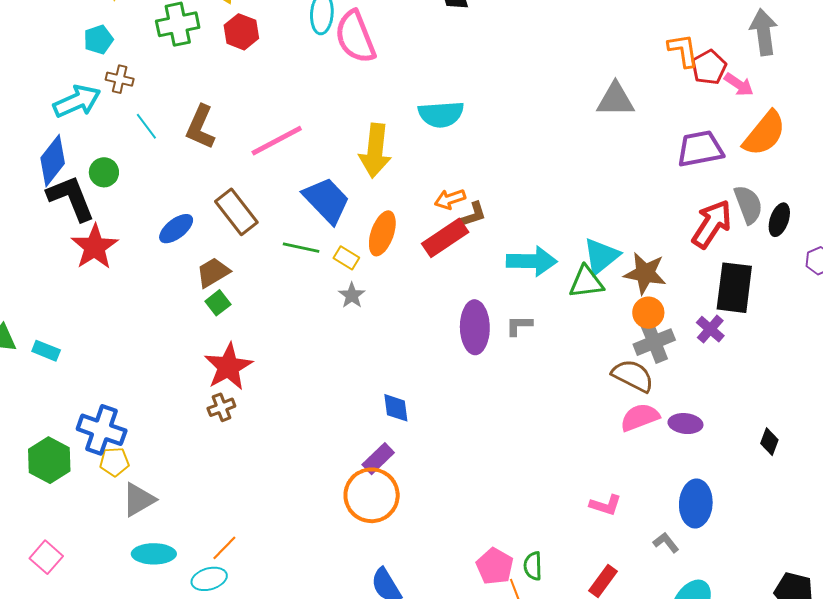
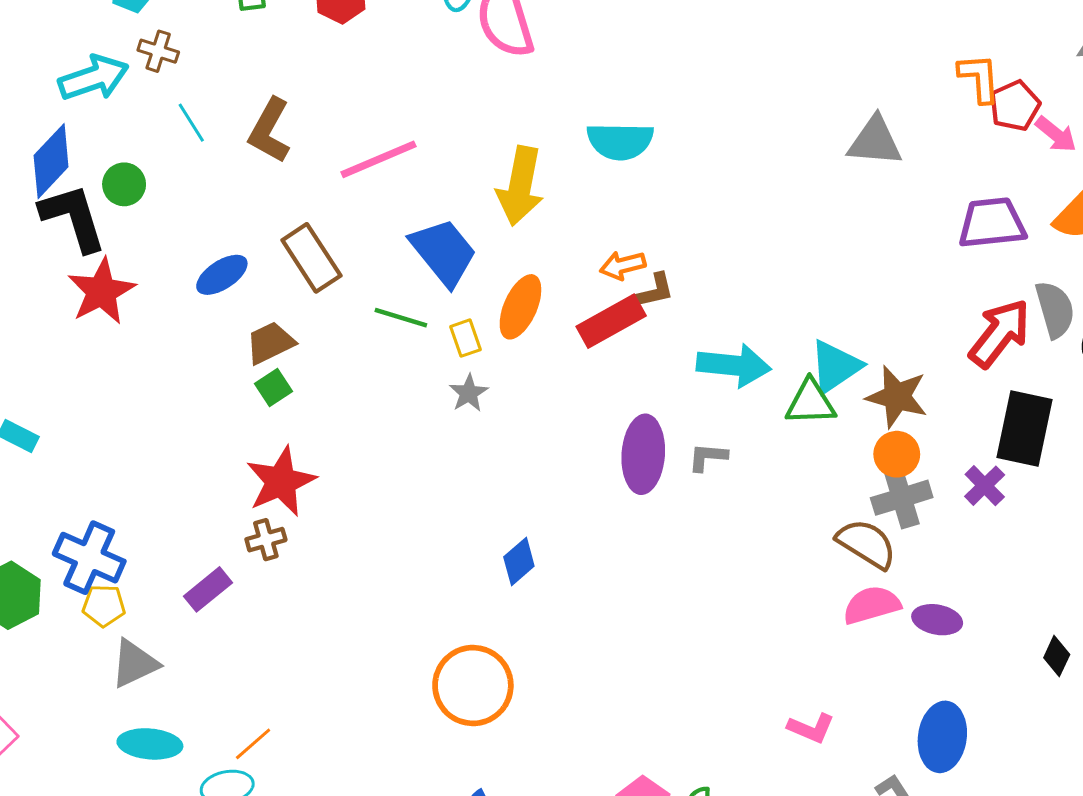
yellow rectangle: (346, 258) -> (465, 338), turned 35
blue diamond: (396, 408) -> (519, 562), turned 52
purple rectangle: (378, 459) -> (208, 589), moved

